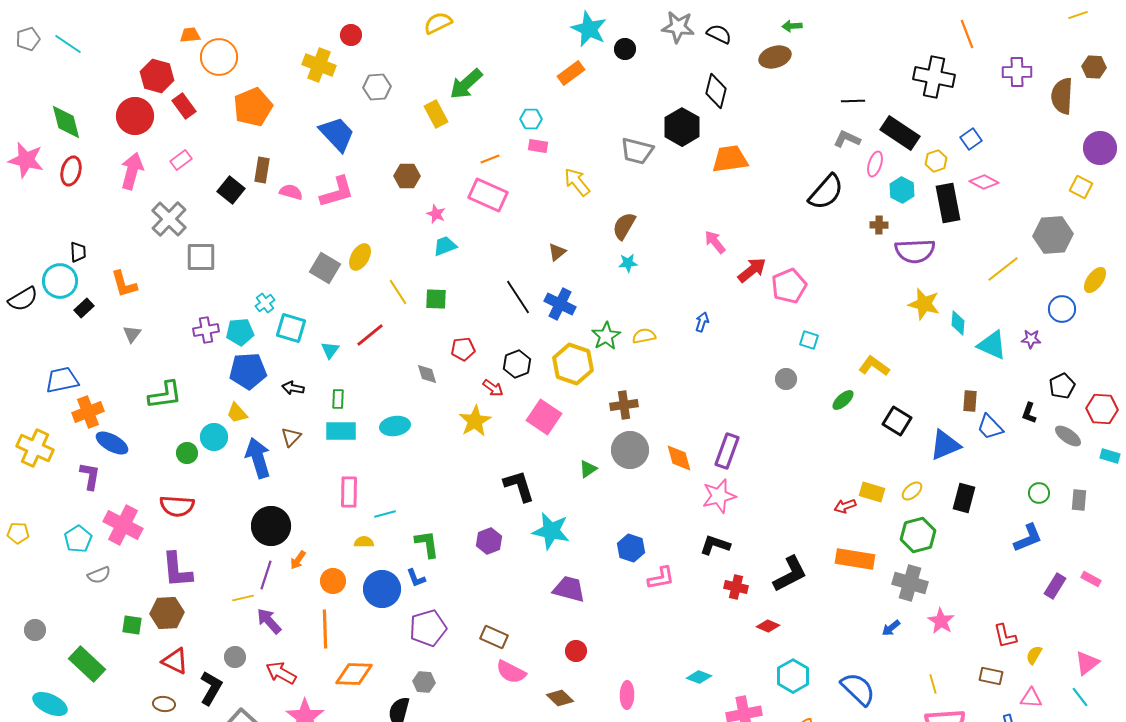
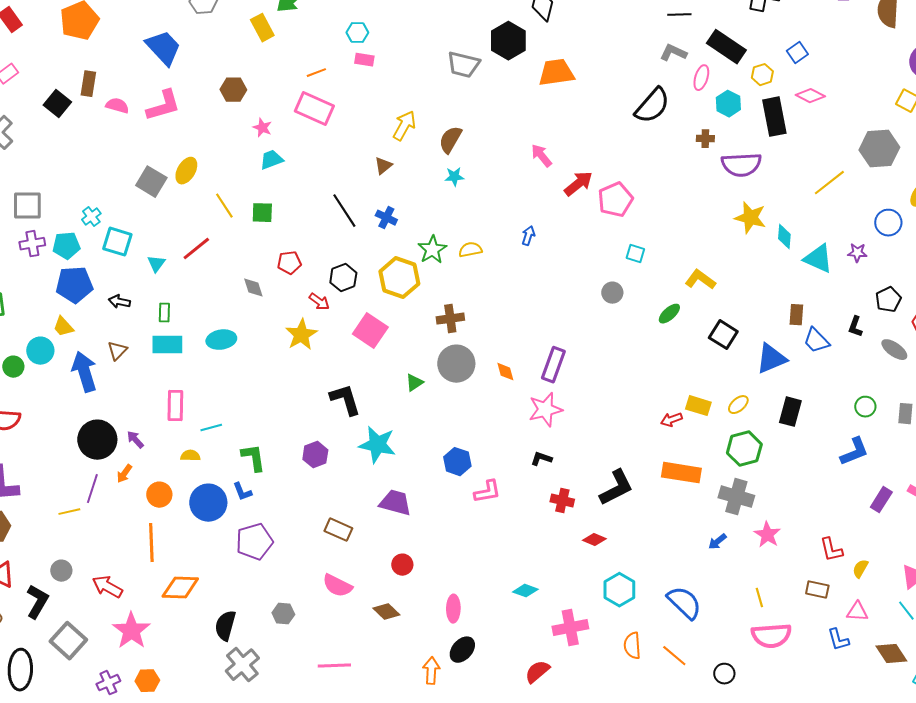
yellow arrow: (577, 182) -> (404, 126), moved, turned 68
gray square: (201, 257) -> (27, 206), moved
blue cross: (560, 304) -> (386, 218), size x0.7
orange diamond: (679, 458) -> (505, 372), size x0.7
black L-shape: (715, 545) -> (541, 459), size x0.7
purple arrow: (269, 621) -> (135, 440), moved, size x0.7
brown rectangle: (494, 637) -> (338, 530), moved
gray hexagon: (424, 682) -> (283, 614), moved

